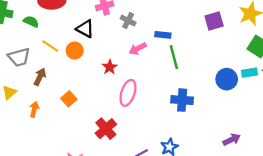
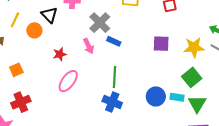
gray cross: (128, 21) -> (100, 23), moved, size x1.5
yellow line: (50, 46) -> (15, 20), turned 63
pink arrow: (138, 49) -> (89, 46), turned -105
green line: (174, 57) -> (115, 77), moved
red cross: (106, 129) -> (21, 102), moved

